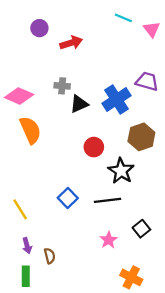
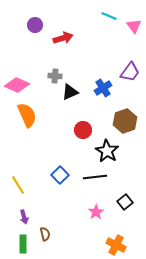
purple trapezoid: (147, 81) -> (130, 72), turned 110
blue cross: (116, 99) -> (103, 88), size x0.7
brown semicircle: (50, 256) -> (45, 234), moved

